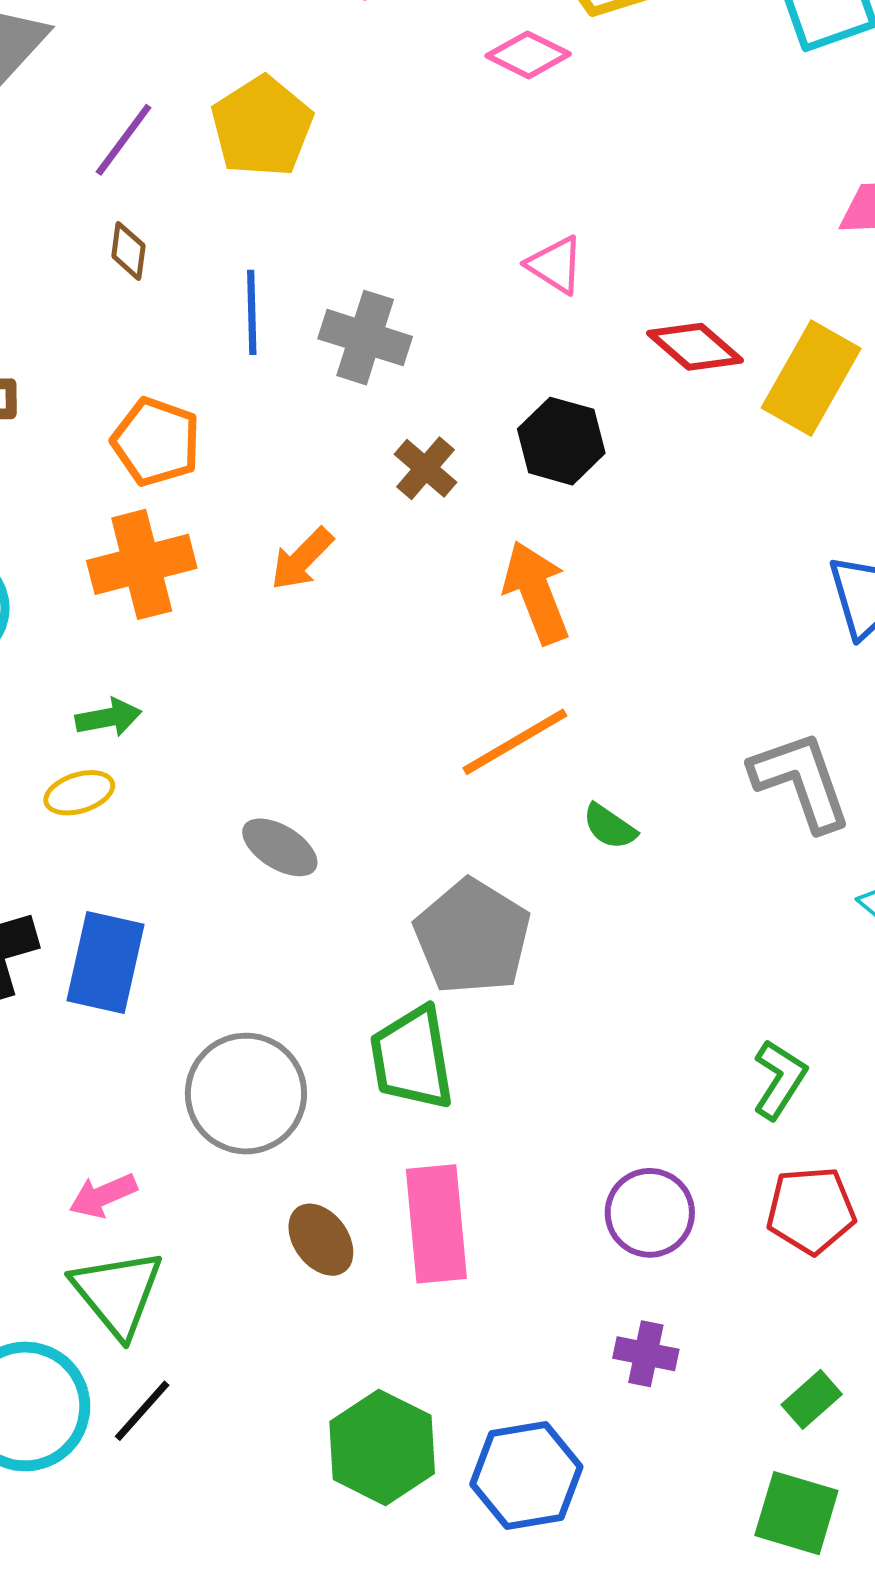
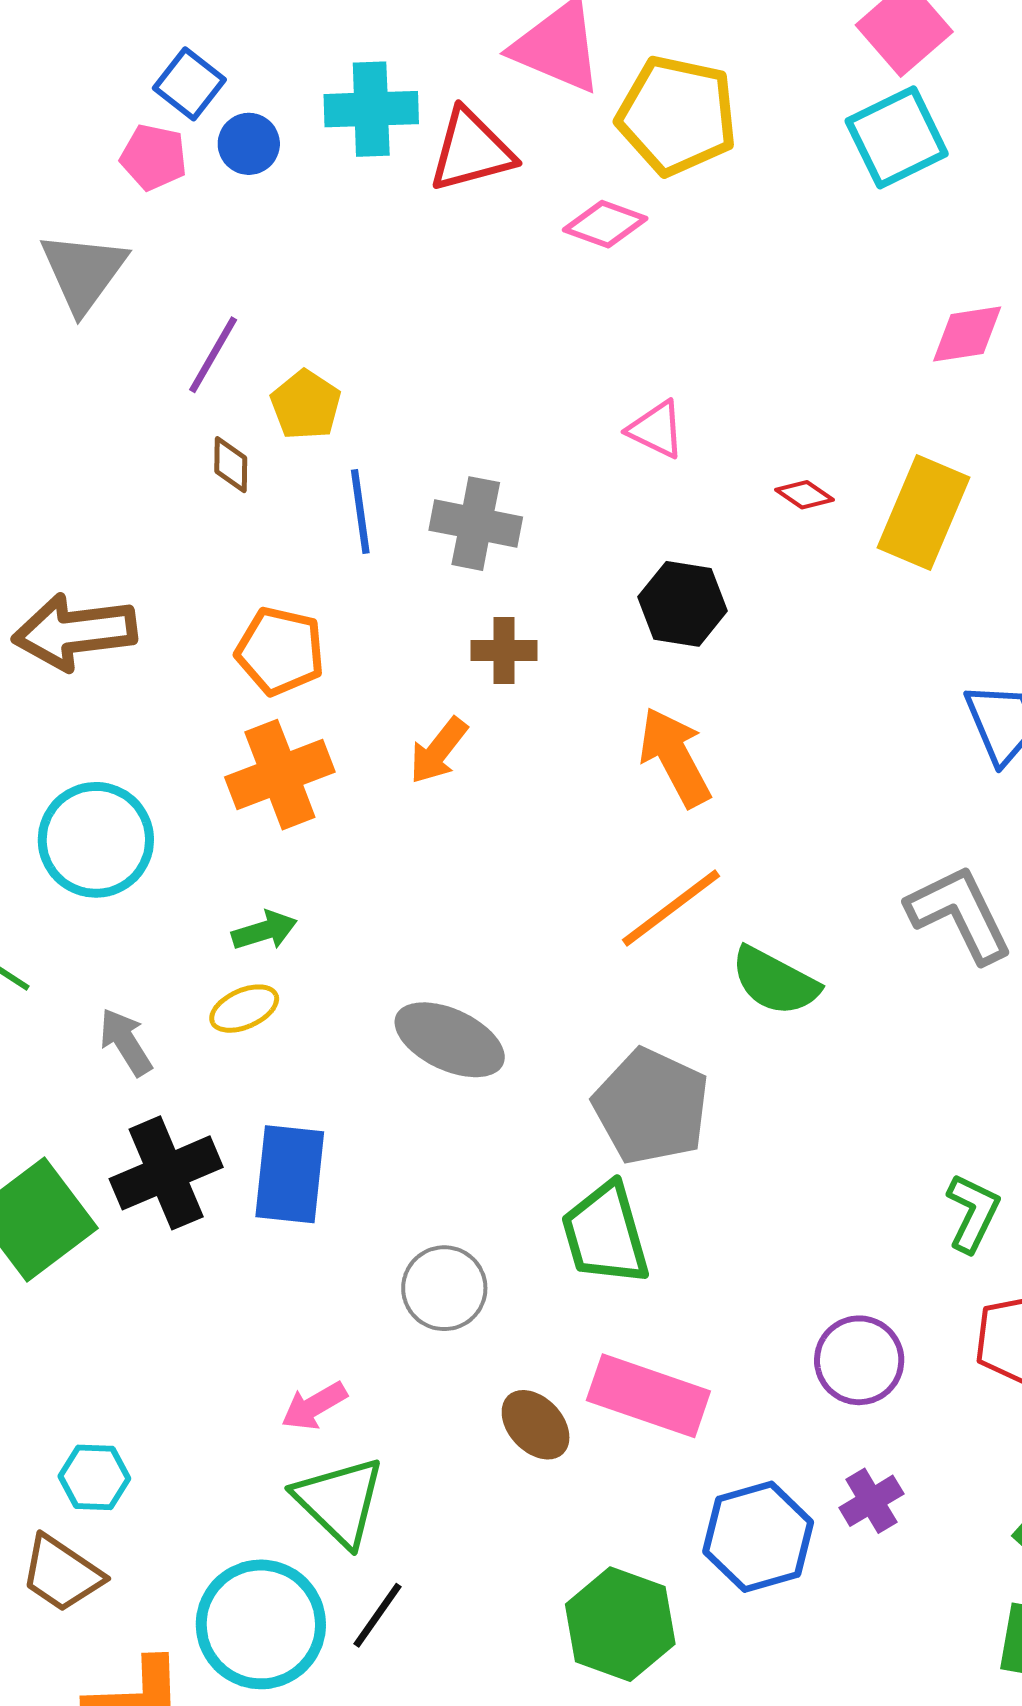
yellow pentagon: (262, 127) -> (306, 405), moved, size x0.7
red diamond: (695, 347) -> (804, 495), size x0.6
brown cross: (425, 468) -> (504, 651), moved, turned -34
green semicircle: (610, 827) -> (775, 981), size x1.6
gray ellipse: (280, 847) -> (450, 1040), size x1.4
gray circle: (246, 1094) -> (444, 1288), size x0.7
pink rectangle: (436, 1224) -> (648, 1396), turned -59
purple cross: (646, 1354) -> (871, 1501), turned -36
blue hexagon: (526, 1475) -> (758, 1537), moved

